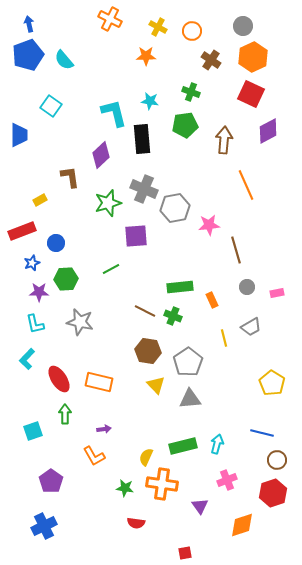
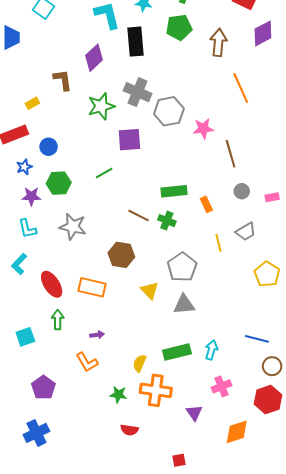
brown hexagon: (148, 351) -> (121, 255), moved
yellow pentagon: (272, 383) -> (267, 274), moved

